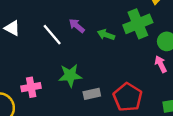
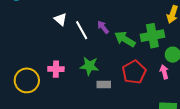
white triangle: (12, 28) -> (61, 19), moved
green arrow: (106, 35) -> (125, 39), size x1.5
red pentagon: (128, 97) -> (134, 72), moved

